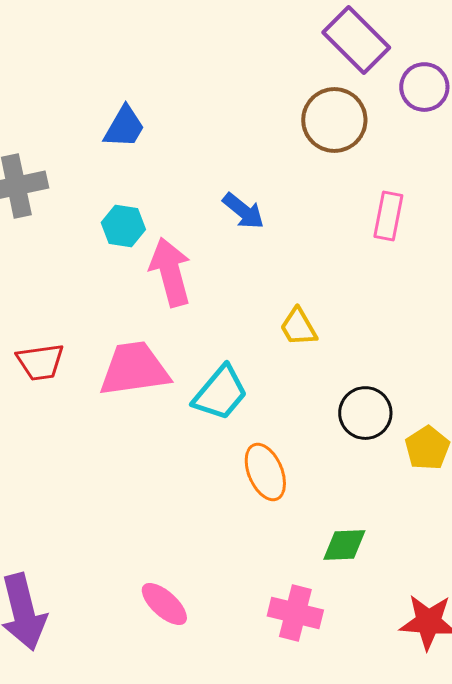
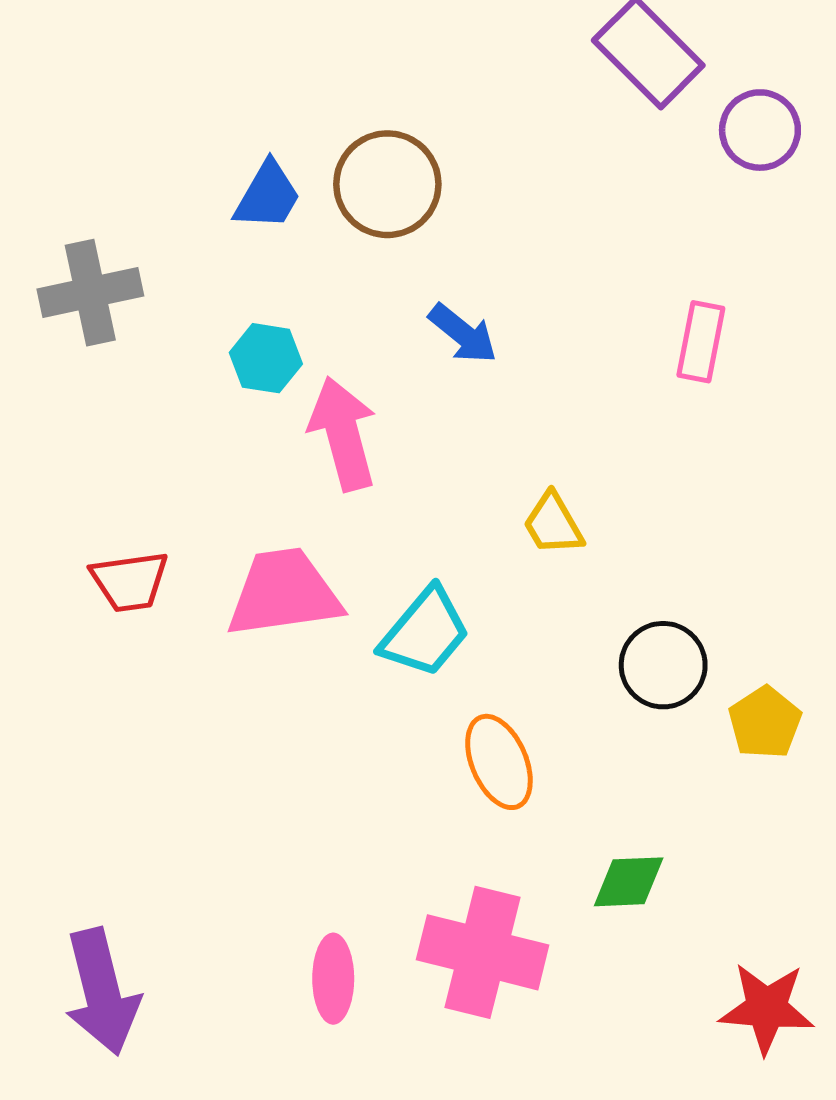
brown circle: (334, 120) -> (387, 184), moved
pink ellipse: (164, 604) -> (333, 979), turned 48
pink cross: (295, 613) -> (483, 952), moved, size x1.4

